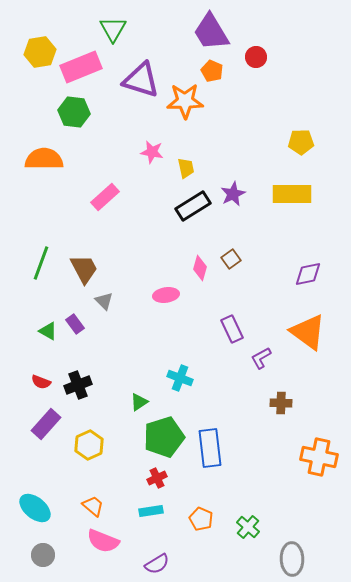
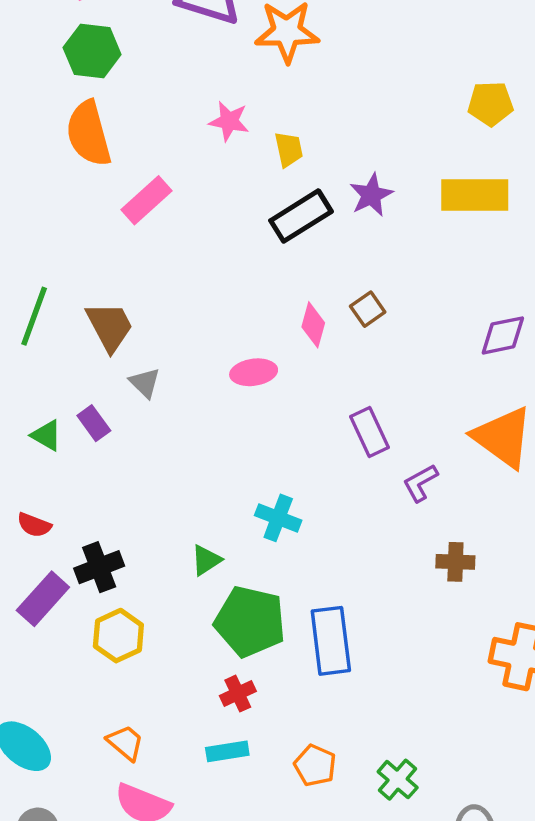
orange semicircle: (44, 159) -> (89, 134), moved, turned -105
black cross: (78, 385) -> (99, 567), moved
green pentagon: (164, 437) -> (250, 622), turned 30

